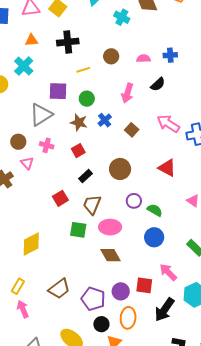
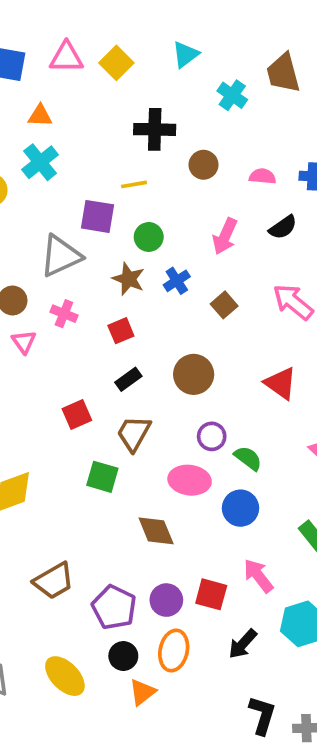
orange triangle: (31, 40) -> (40, 116), moved
black cross: (68, 42) -> (155, 129), moved
yellow line: (83, 70) -> (134, 184), moved
pink ellipse: (110, 227) -> (190, 480), moved
black arrow: (164, 310) -> (243, 644), size x0.7

